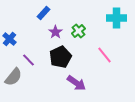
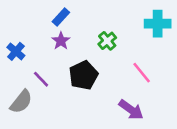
purple star: (55, 32) -> (61, 41), moved
purple arrow: (76, 83) -> (131, 110), moved

